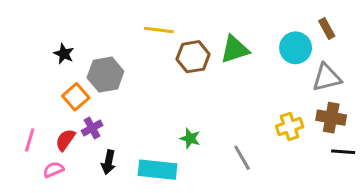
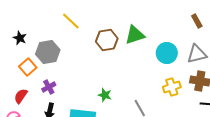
yellow line: (159, 30) -> (71, 21), moved, turned 36
cyan circle: (296, 48) -> (167, 53), moved
purple cross: (92, 128) -> (49, 87), moved

